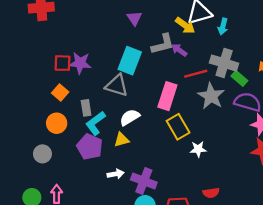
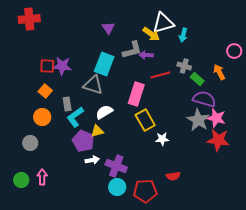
purple arrow: (179, 50) -> (146, 55), turned -32
gray cross: (224, 63) -> (184, 66), size x0.6
gray star: (211, 96) -> (198, 120), moved
purple pentagon: (90, 147) -> (83, 141), moved

